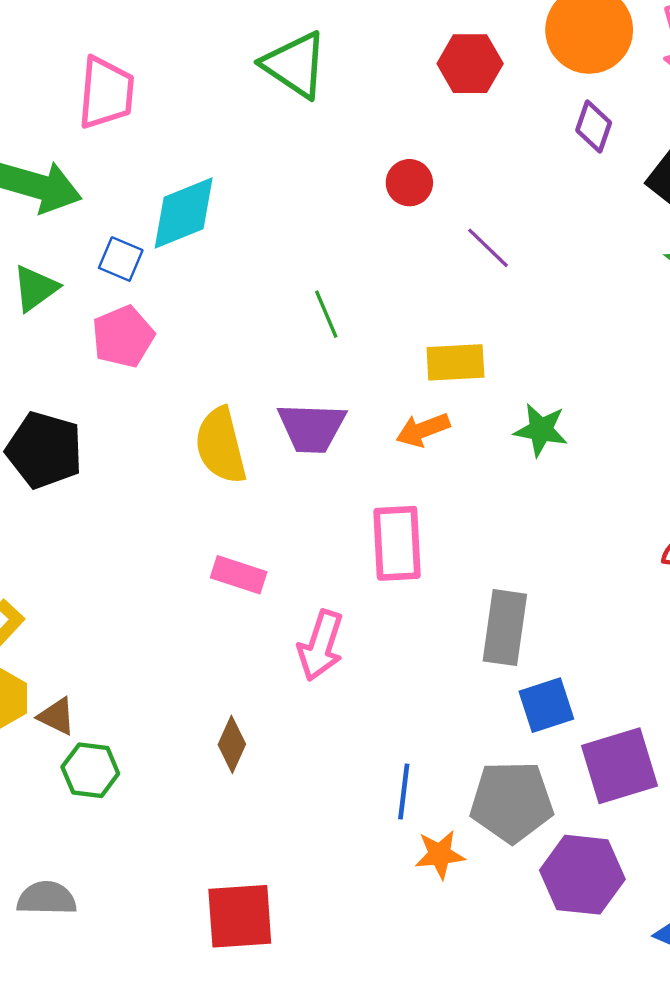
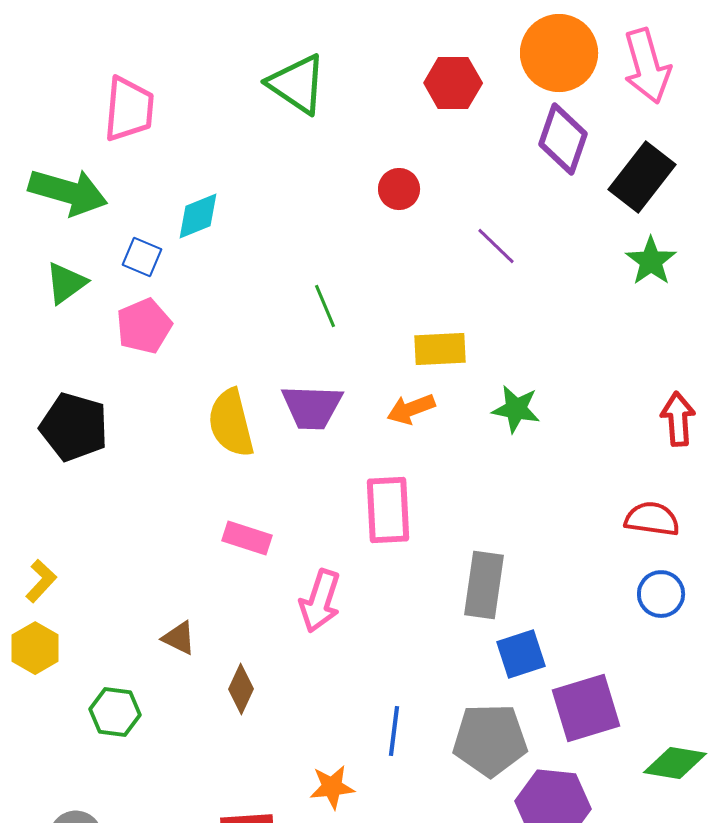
purple diamond: (594, 127) -> (563, 139), size x1.5
cyan diamond: (184, 213) -> (198, 216), size x0.7
purple line: (488, 248) -> (496, 246), moved
brown triangle: (57, 716) -> (179, 638), moved
orange star: (440, 854) -> (332, 787), moved

